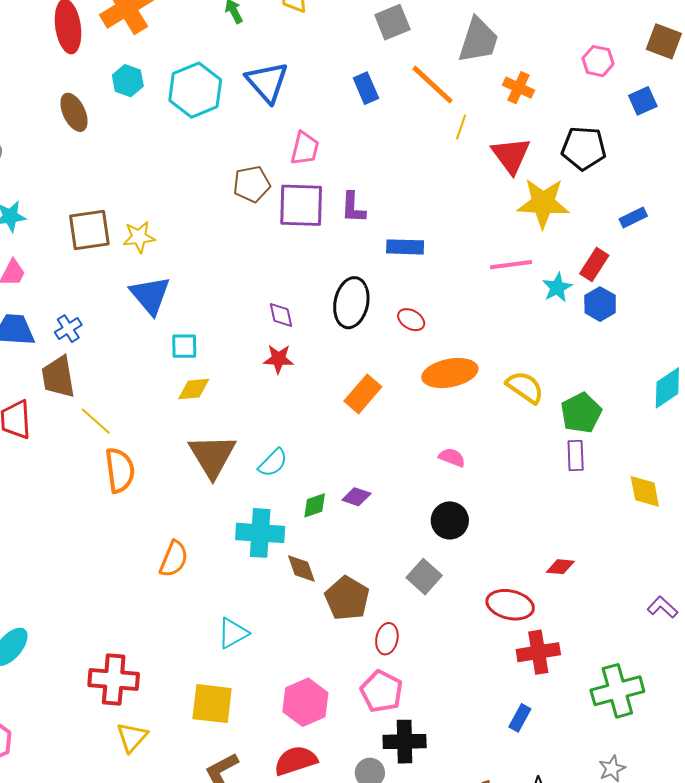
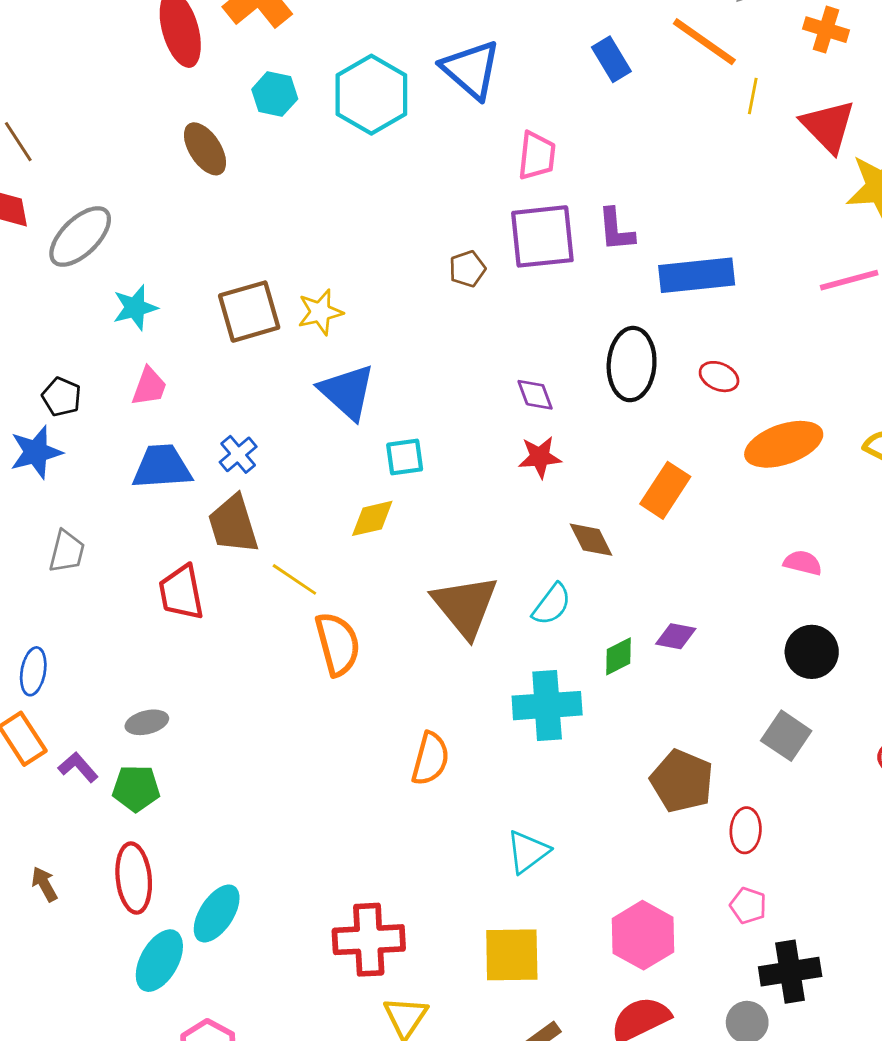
brown pentagon: (252, 184) -> (467, 269), moved, size x0.7
blue rectangle: (405, 247) -> (697, 275), size x1.4
yellow diamond: (194, 389) -> (372, 518), moved
brown diamond: (301, 568) -> (591, 540), moved
pink pentagon: (382, 691) -> (748, 906), size x0.6

